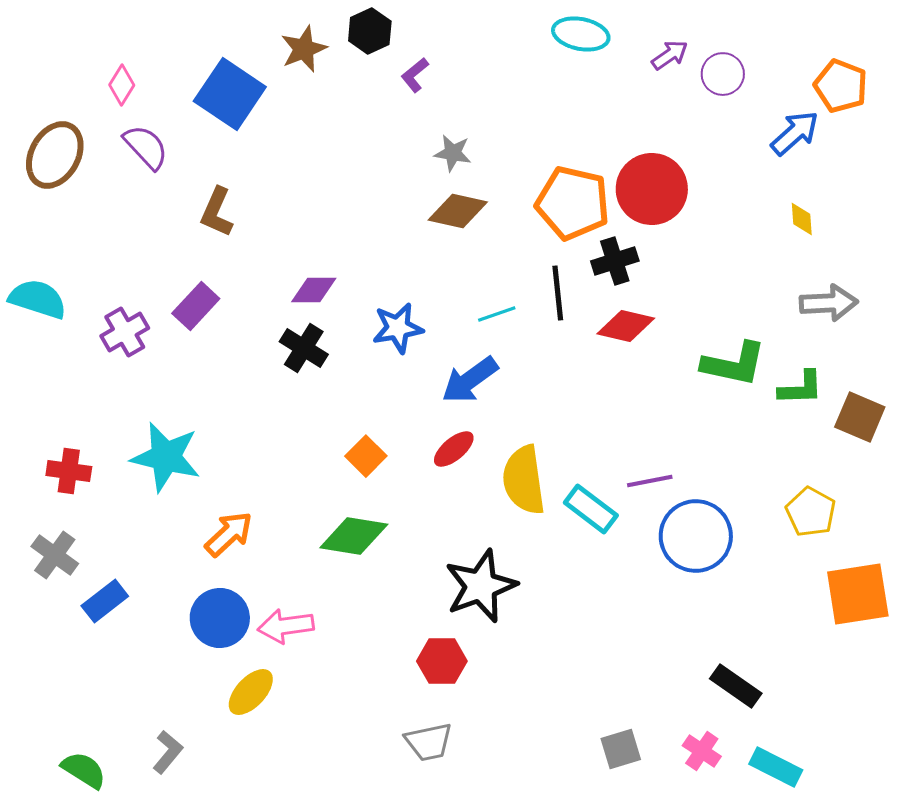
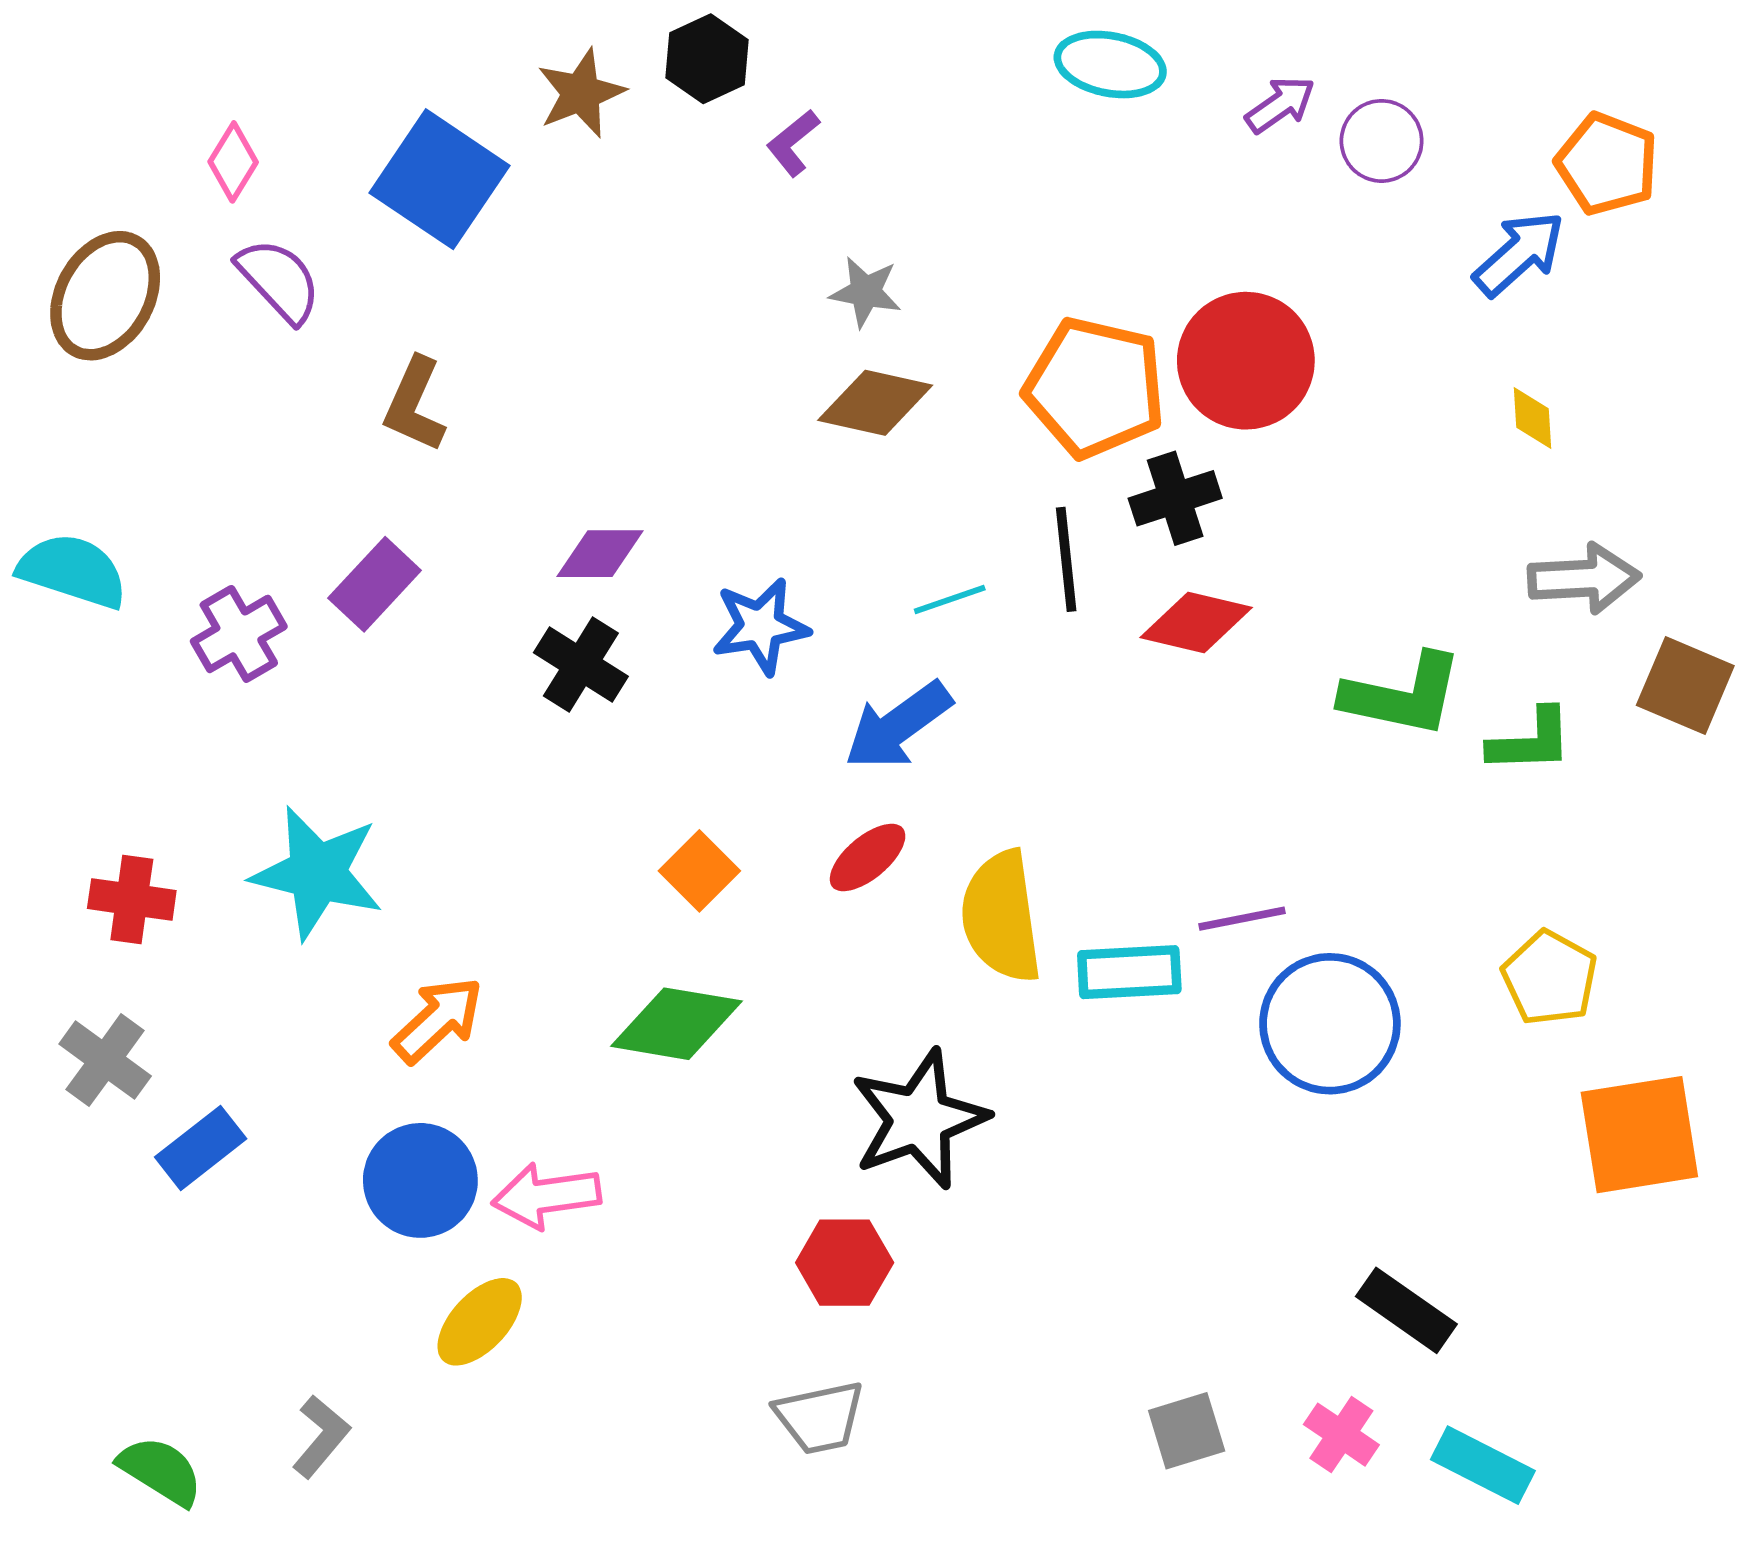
brown square: (860, 417) -> (1685, 686), moved
cyan rectangle: (591, 509) -> (1129, 972), turned -40

